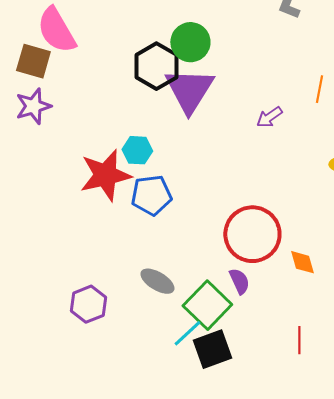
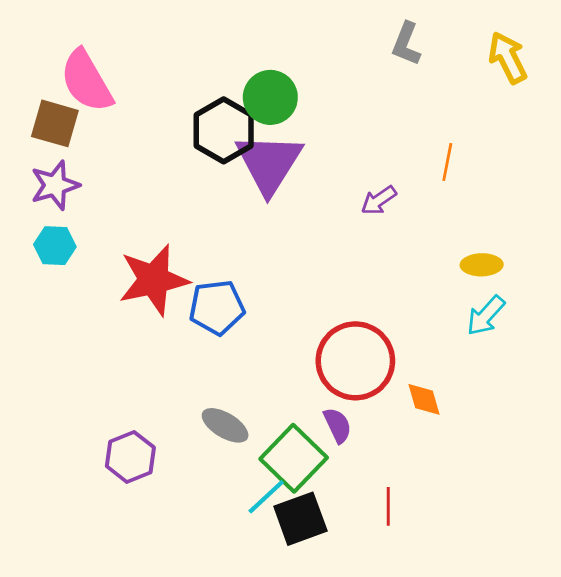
cyan hexagon: (137, 150) -> (55, 246), moved
red line: (299, 340) -> (388, 506), moved

